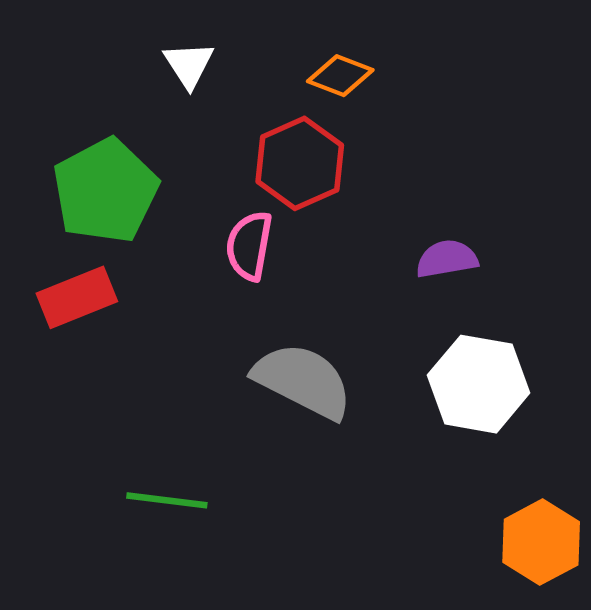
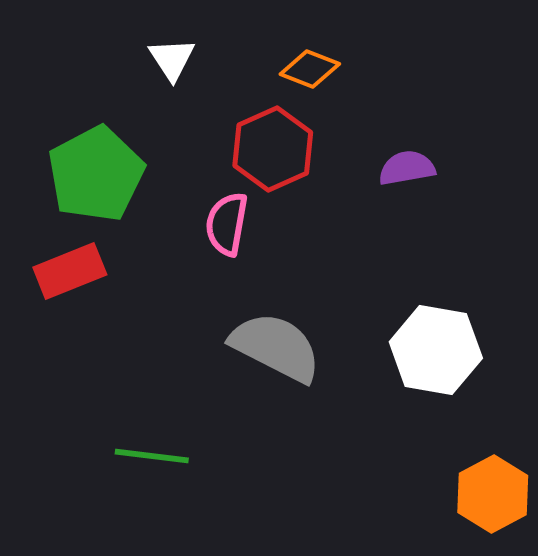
purple semicircle: (447, 259) -> (407, 168), moved

